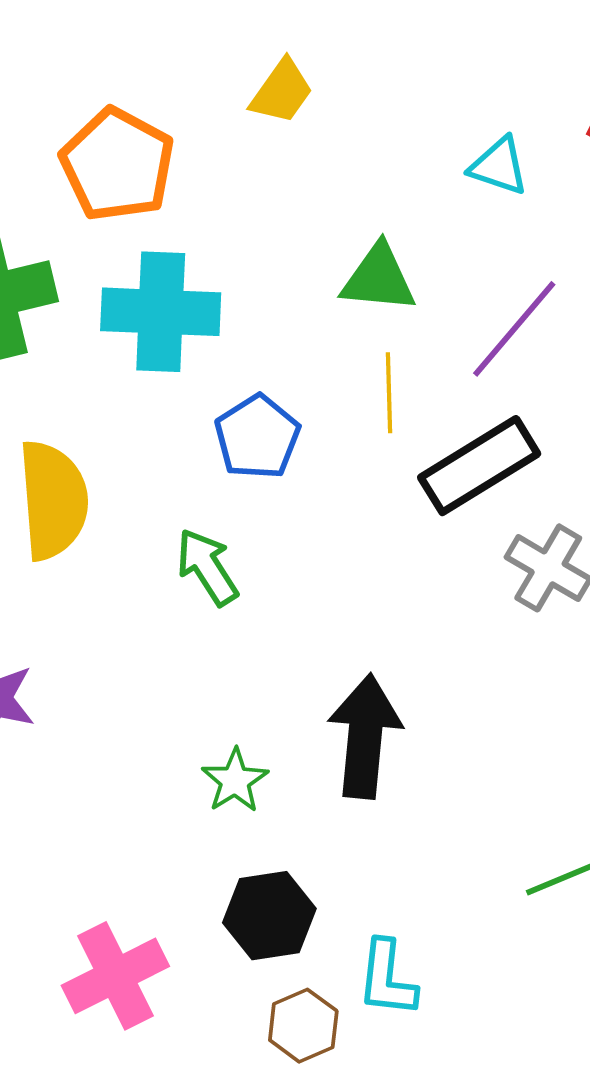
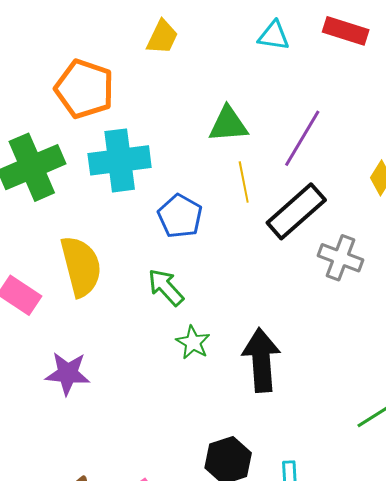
cyan triangle: (499, 166) -> (274, 36), moved
green star: (235, 781) -> (193, 343), moved

